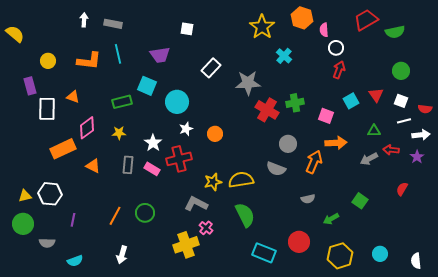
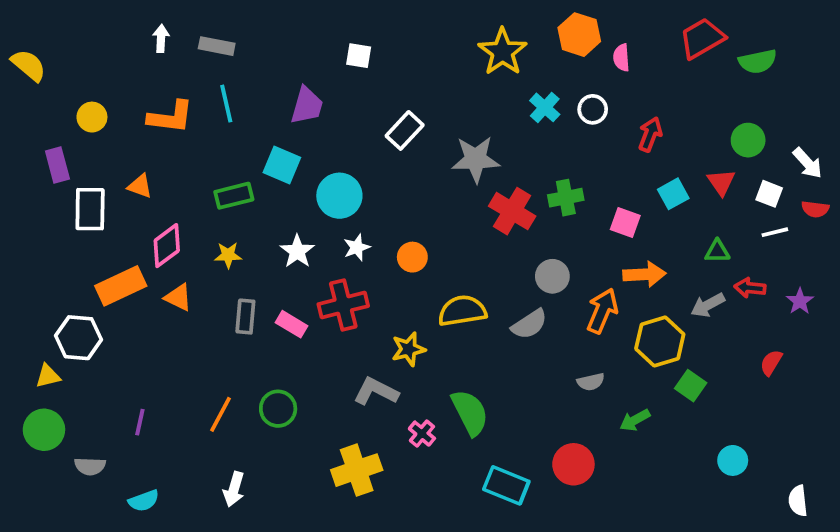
white circle: (336, 48) -> (593, 109), moved
purple trapezoid: (160, 55) -> (307, 106), turned -65
green circle: (401, 71) -> (748, 140), moved
white arrow: (421, 135) -> (808, 163), moved, turned 54
white star: (153, 143) -> (297, 251), moved
orange triangle: (93, 166) -> (178, 297), moved
gray semicircle: (276, 169) -> (529, 324), turned -54
yellow semicircle: (241, 180) -> (462, 311), moved
white hexagon: (50, 194) -> (79, 338), moved
pink cross: (206, 228) -> (422, 434), moved
cyan circle: (380, 254) -> (733, 460), moved
yellow hexagon: (340, 256) -> (660, 341), moved

